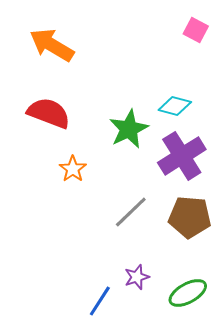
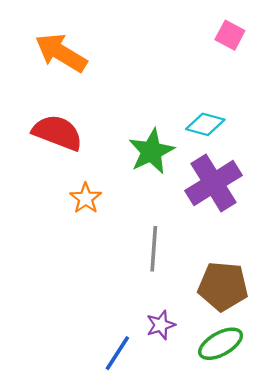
gray line: (131, 212) -> (154, 249), turned -42
brown pentagon: (190, 217) -> (223, 286), moved

